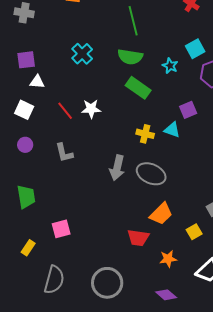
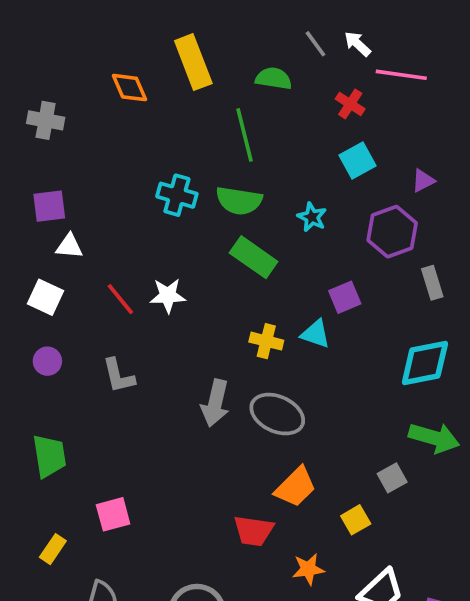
cyan square: (195, 49) -> (357, 161), moved
cyan cross: (82, 54) -> (177, 195), moved, turned -30

